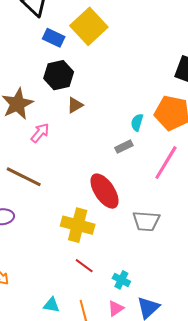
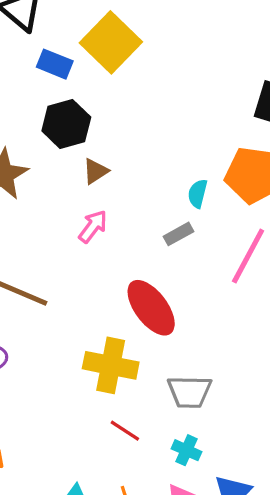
pink arrow: (40, 133) -> (93, 226), moved
gray trapezoid: (146, 221) -> (189, 392), moved

